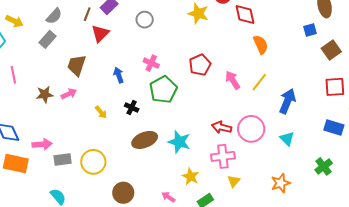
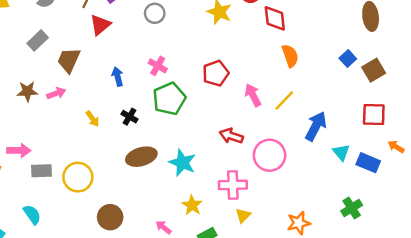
blue square: (310, 30) -> (348, 58), moved, turned -32
gray rectangle: (47, 39) -> (38, 40), moved
red arrow: (222, 127) -> (231, 136), moved
cyan triangle: (287, 139) -> (341, 152), moved

